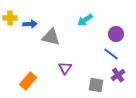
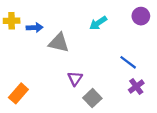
purple circle: (116, 34) -> (141, 16), moved
orange rectangle: (28, 81) -> (18, 93), moved
gray square: (96, 85) -> (92, 98), moved, turned 35

